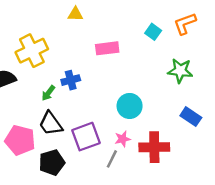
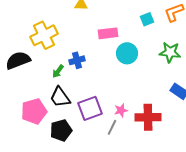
cyan square: (153, 32) -> (147, 19), turned 32
cyan circle: (130, 106) -> (127, 53), moved
pink pentagon: (20, 140) -> (34, 111), turned -30

